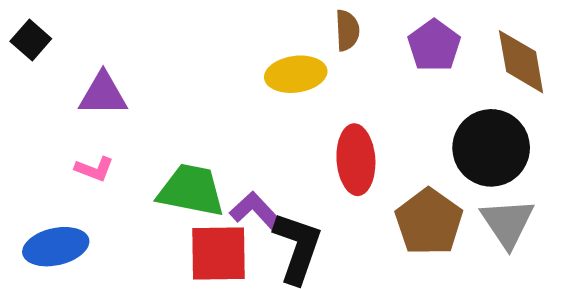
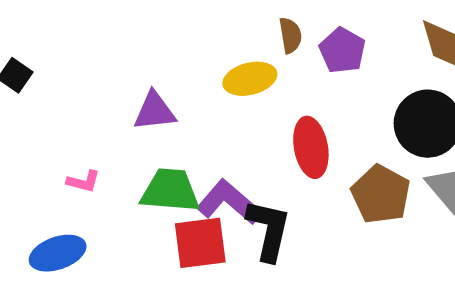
purple pentagon: (434, 45) -> (342, 50), moved
purple triangle: (103, 94) -> (155, 111), moved
purple L-shape: (256, 211) -> (229, 202), size x1.4

